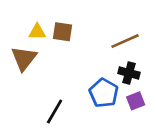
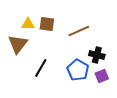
brown line: (125, 41) -> (79, 31), moved
black line: (55, 112) -> (41, 68), moved

